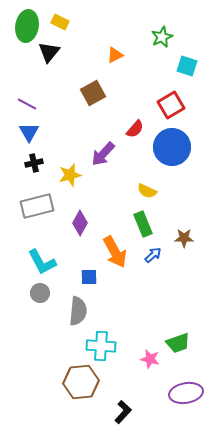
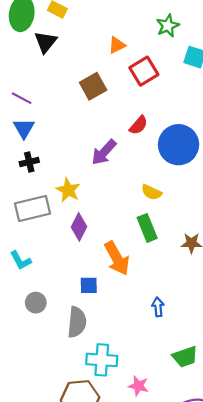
red square: (171, 105) -> (144, 71), moved
yellow star: (70, 175) -> (68, 190), moved, turned -30
blue arrow: (153, 255) -> (158, 307), moved, turned -54
cyan L-shape: (42, 262) -> (21, 260), moved, size x0.7
pink star: (150, 359) -> (139, 386), moved

